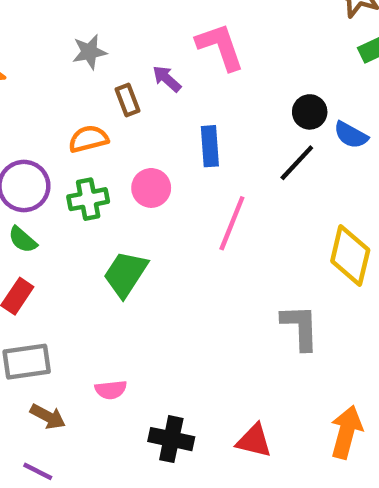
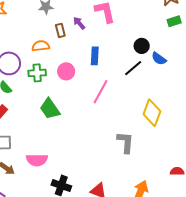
green trapezoid: (126, 274) -> (50, 109), turned -75
pink semicircle: (111, 390) -> (37, 160), size x1.5

